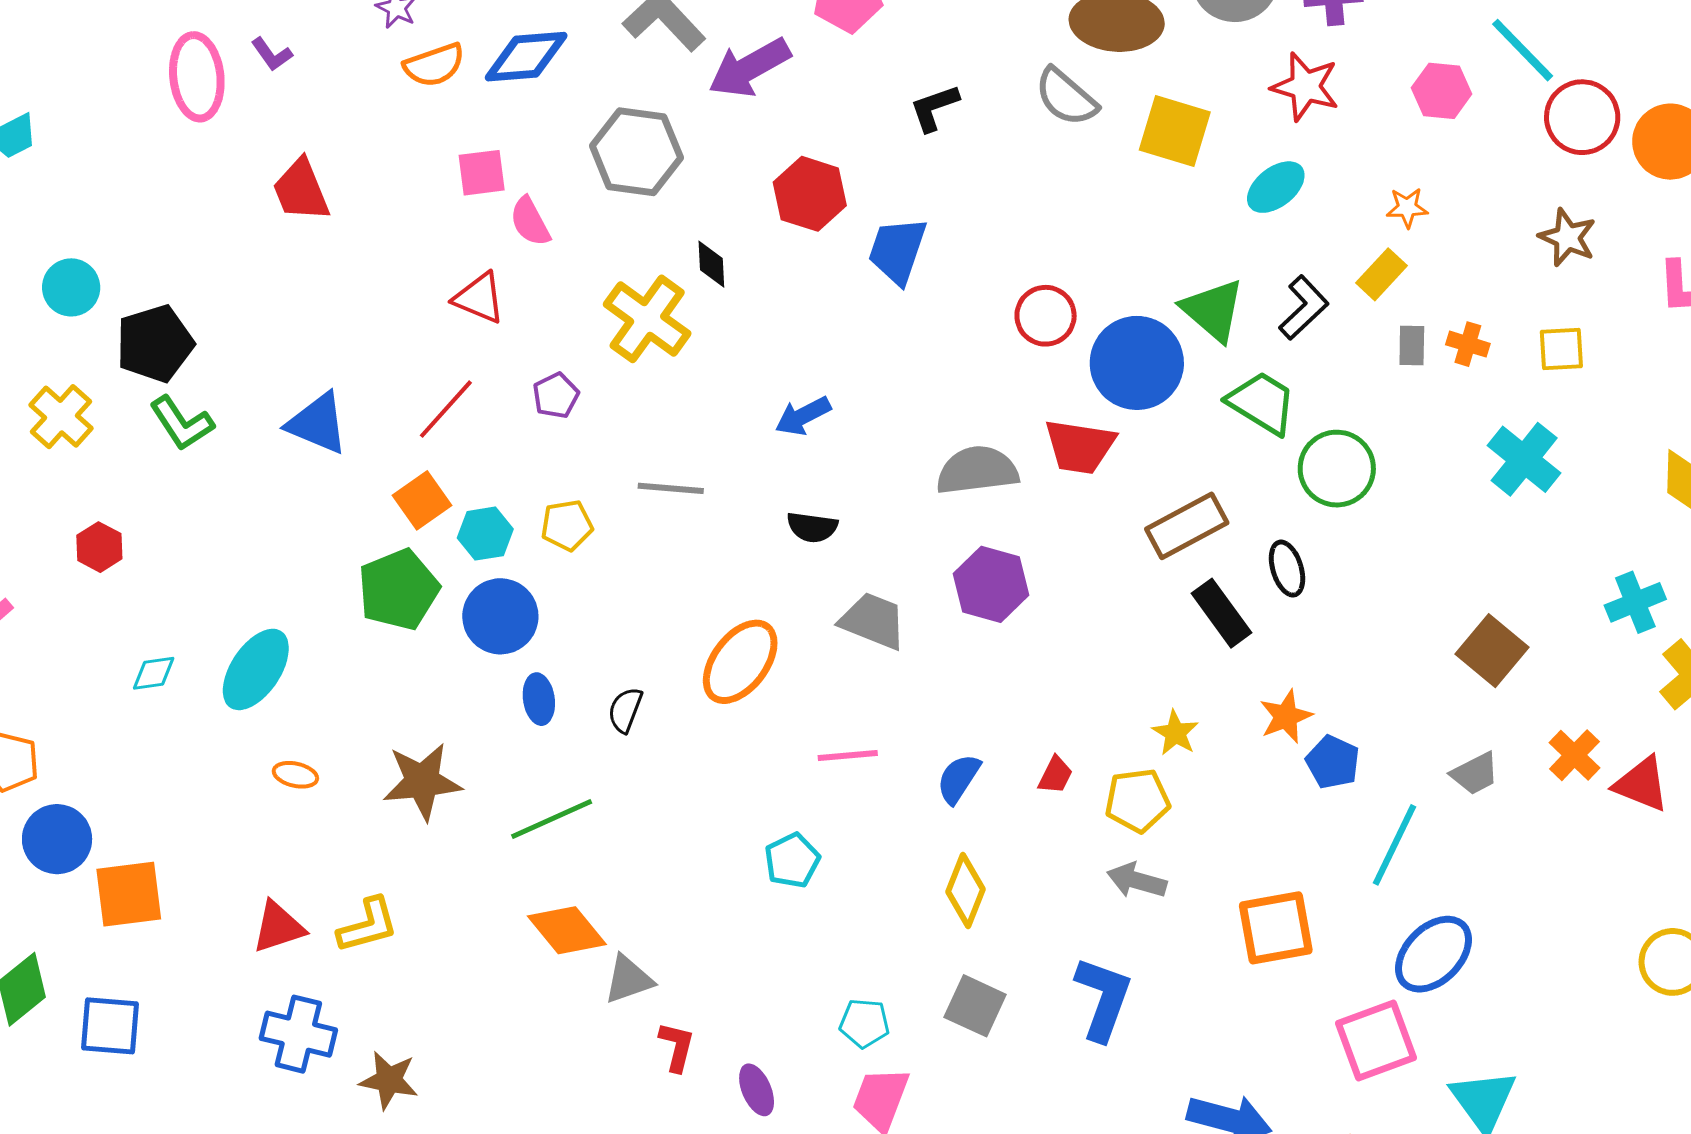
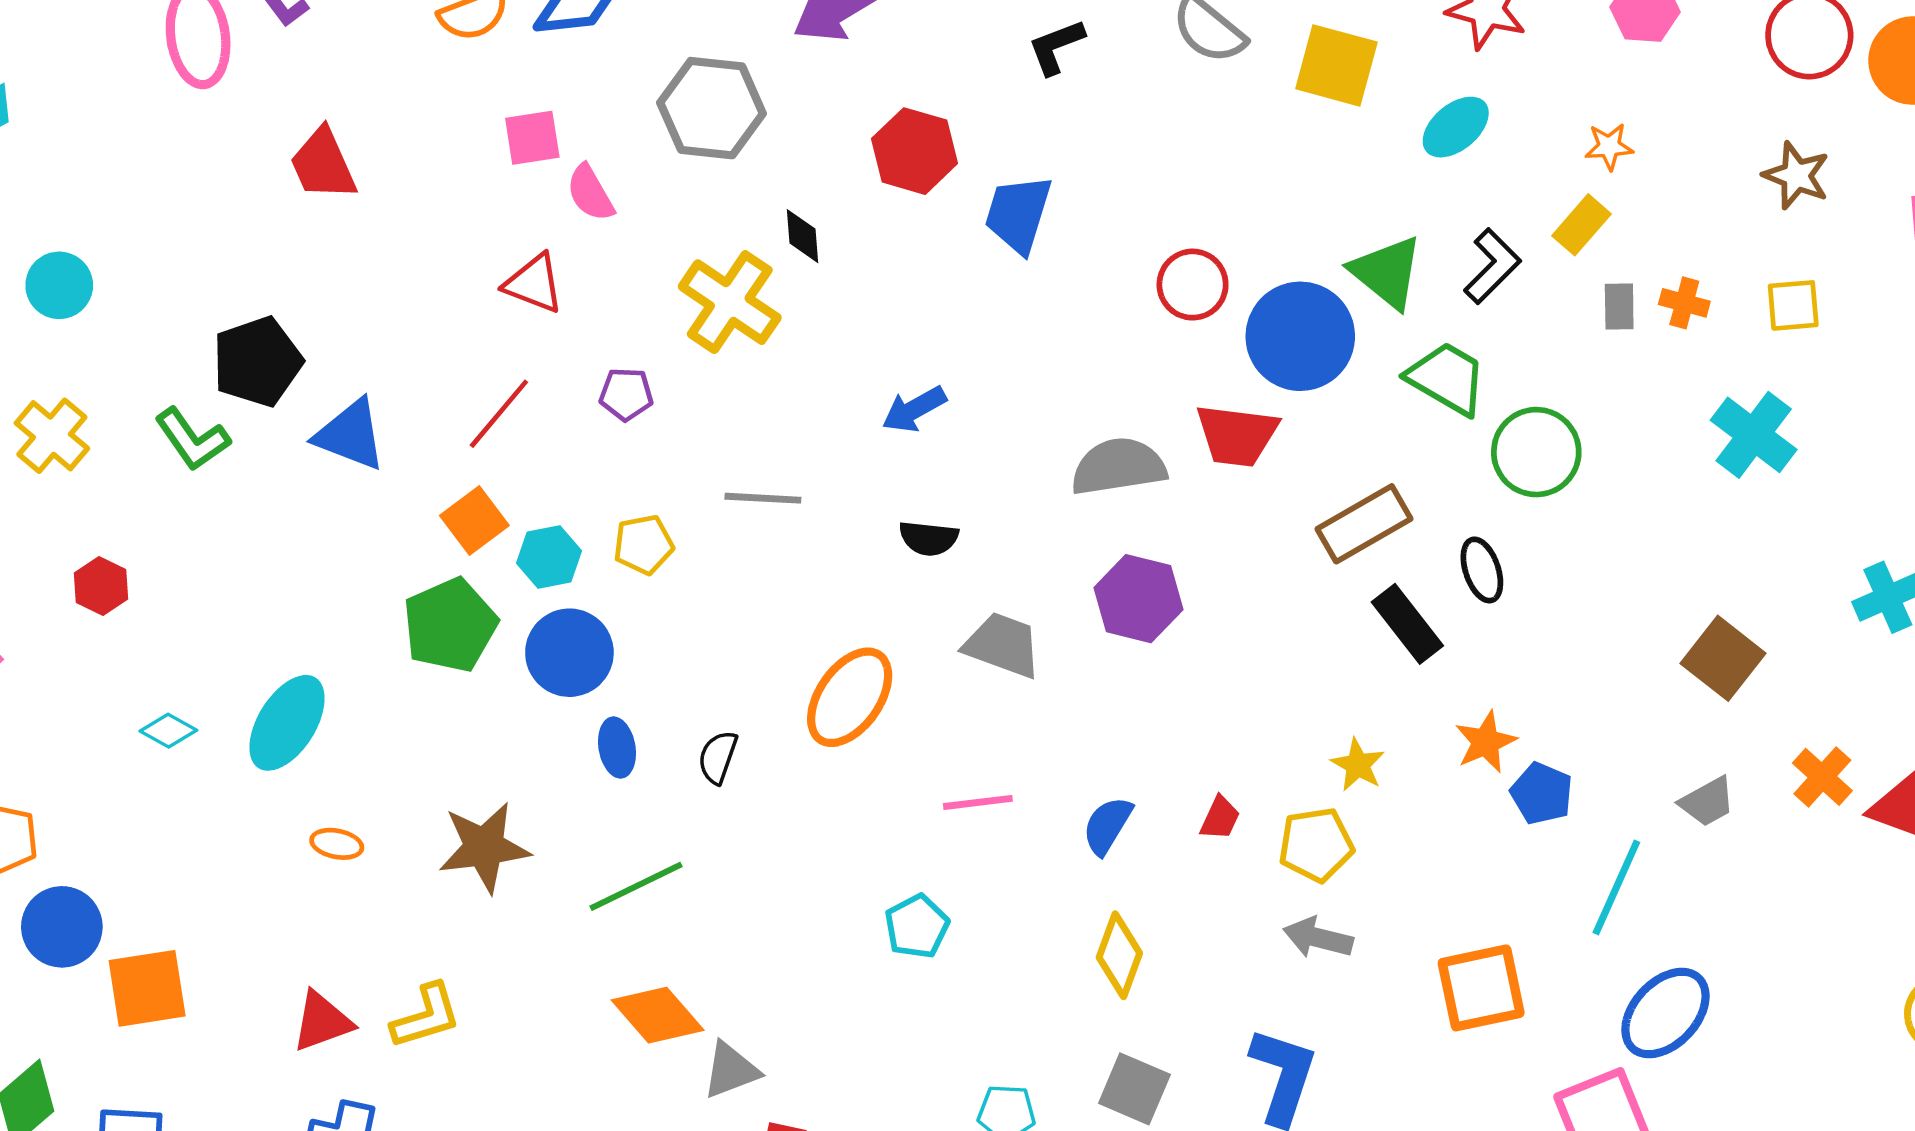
black pentagon: (155, 344) -> (257, 362), moved
purple pentagon: (556, 396) -> (626, 394), turned 30
cyan diamond: (154, 673) -> (168, 731), turned 39

